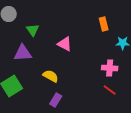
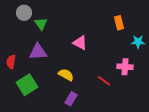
green triangle: (33, 30) -> (41, 24), moved
red line: (110, 90) -> (104, 81), moved

